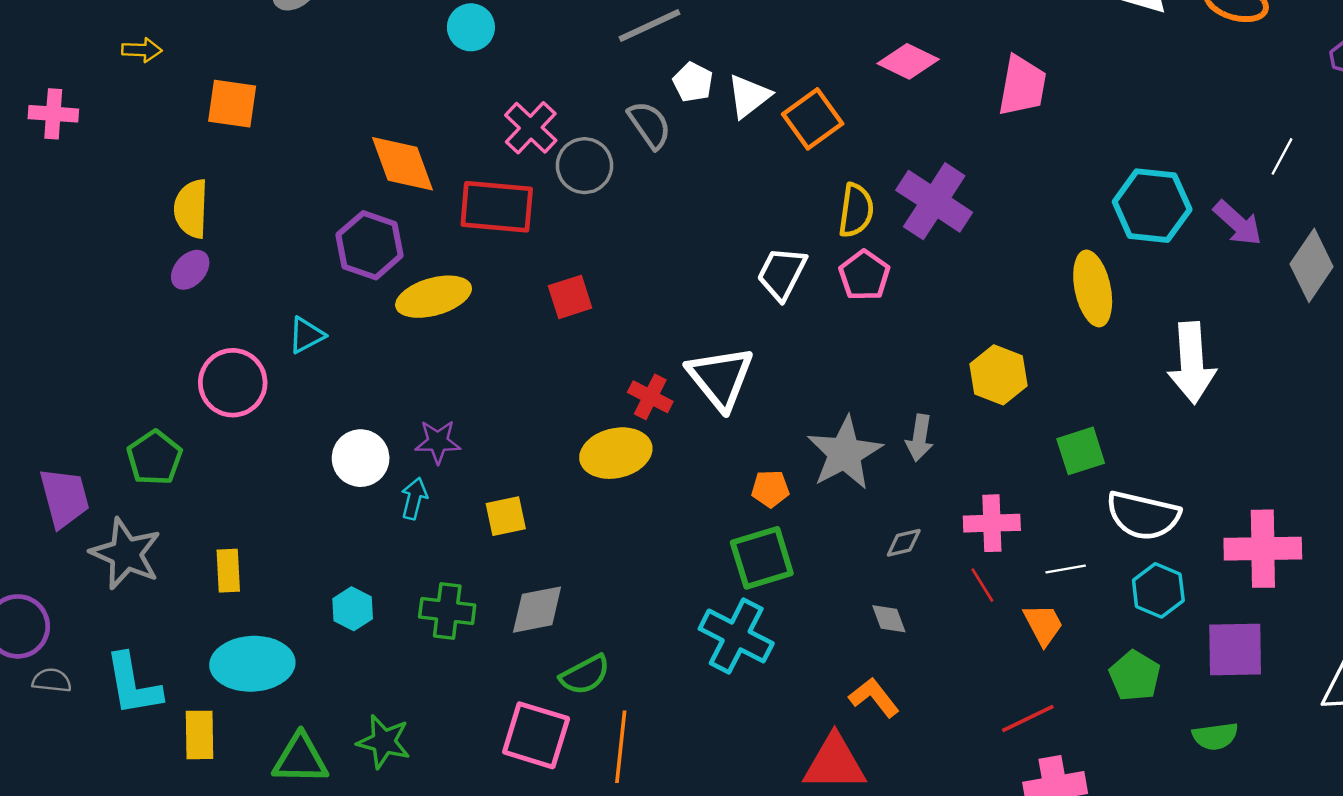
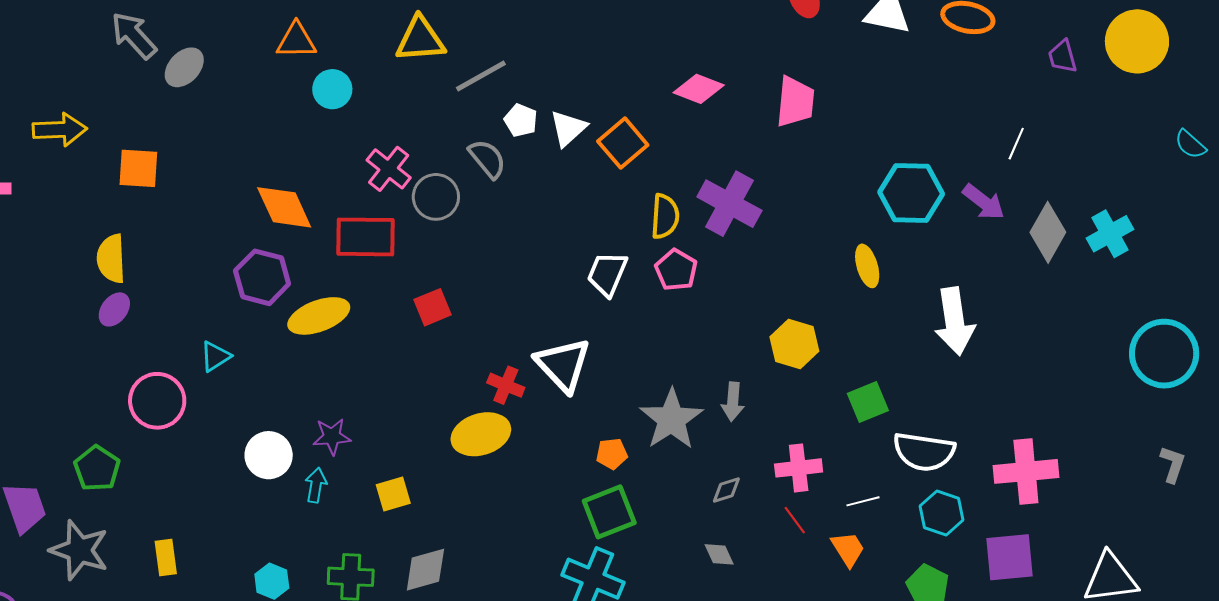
yellow arrow: (142, 50) -> (60, 130), size x1.6
yellow ellipse: (1093, 288) -> (867, 266), size x0.7

